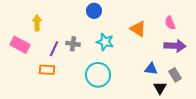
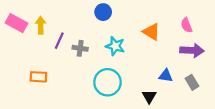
pink rectangle: (20, 45) -> (16, 23), moved
purple line: (54, 49) -> (59, 41), moved
orange rectangle: (47, 70) -> (38, 77), moved
black triangle: (160, 88) -> (149, 97), moved

